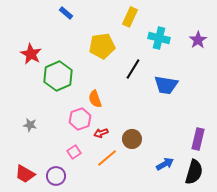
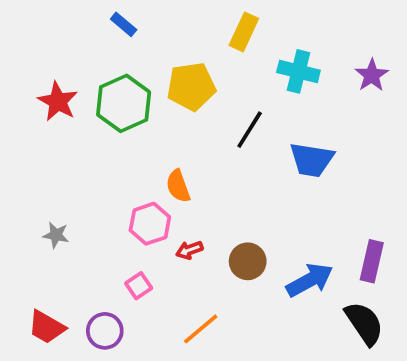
green hexagon: (58, 76) -> (124, 103), moved
orange line: (107, 158) -> (201, 329), moved
blue arrow: (165, 164) -> (310, 280), moved, size x1.4
black semicircle: (194, 172) -> (364, 323), turned -50

